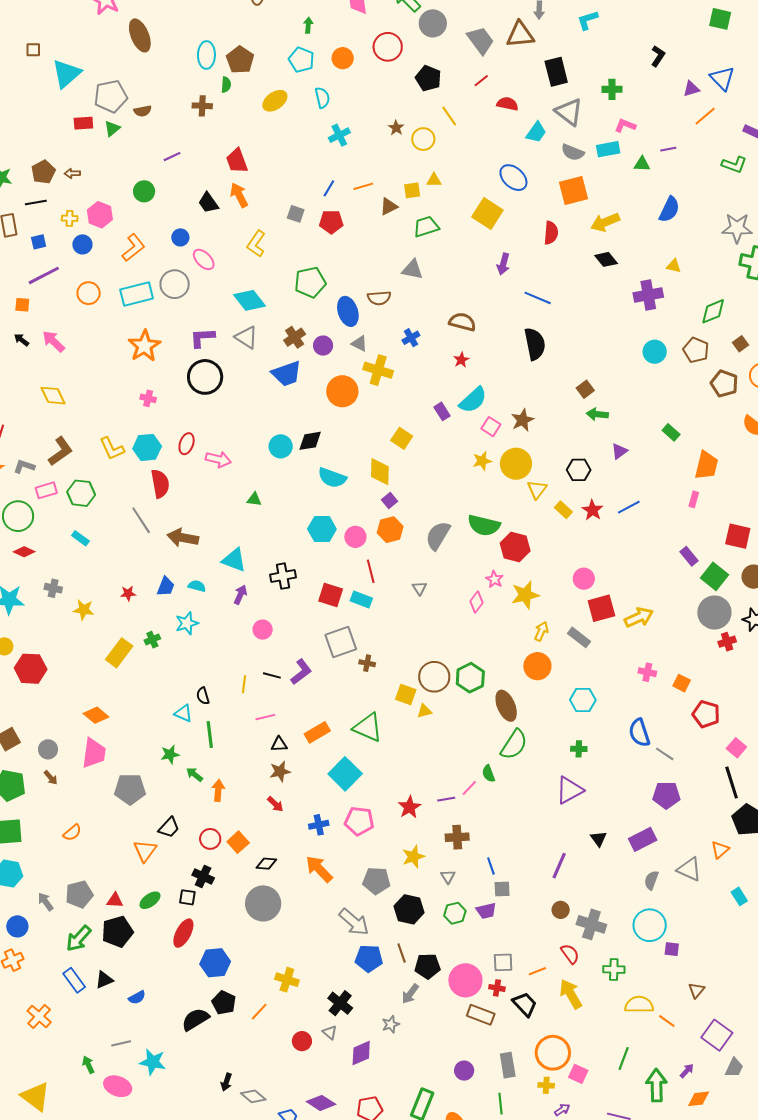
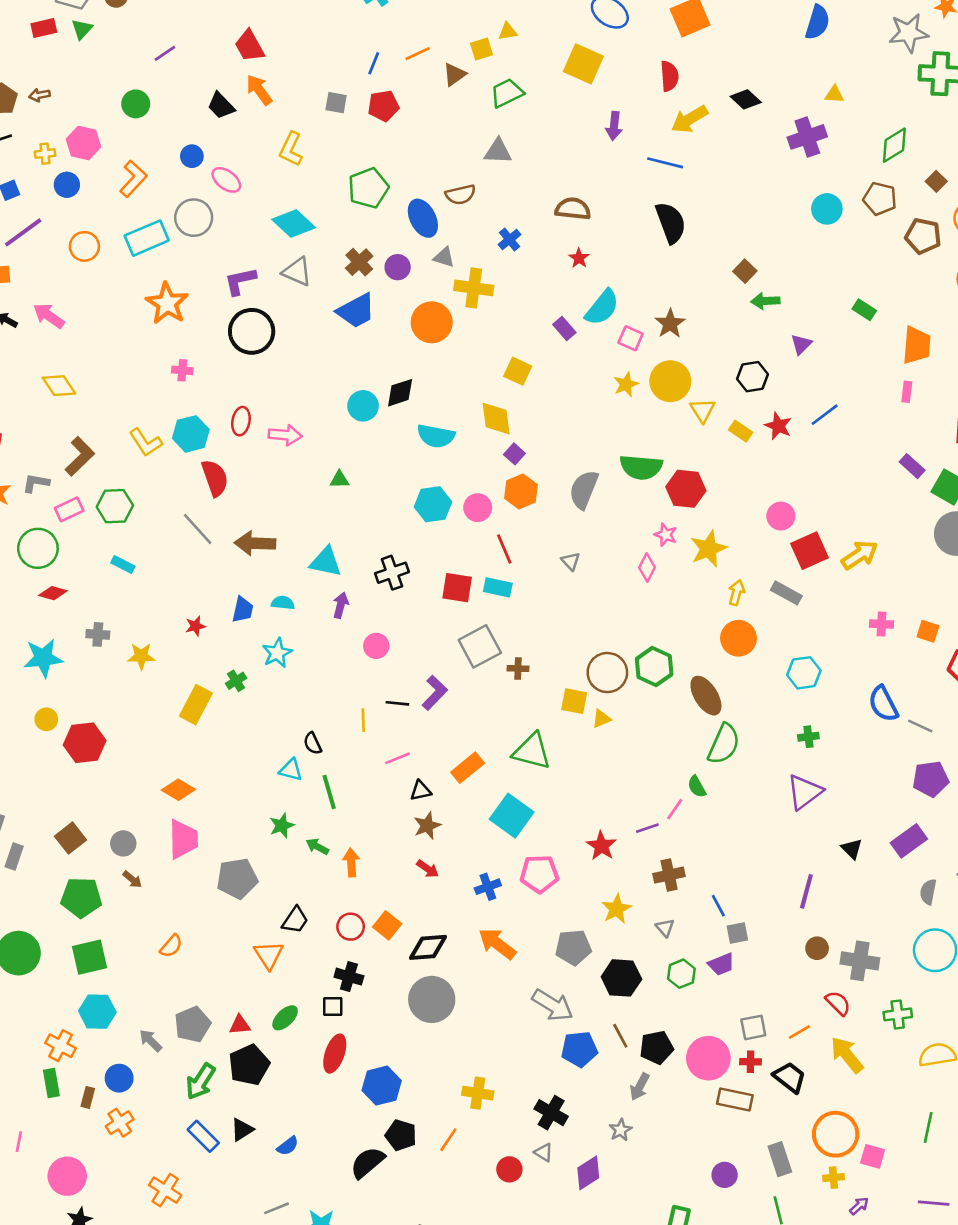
yellow arrow: (605, 222) -> (690, 119), moved
black diamond: (266, 864) -> (428, 947), size x1.4

